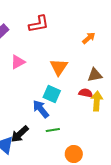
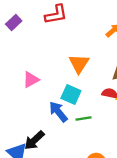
pink triangle: (18, 62) -> (31, 80), moved
green line: (53, 130) -> (83, 119), moved

